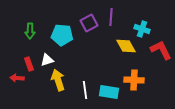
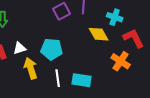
cyan pentagon: (62, 35) -> (52, 49), moved
orange cross: (134, 80) -> (121, 61), moved, turned 30

